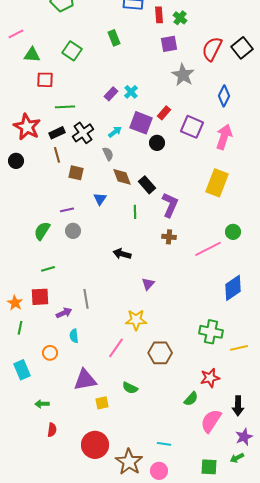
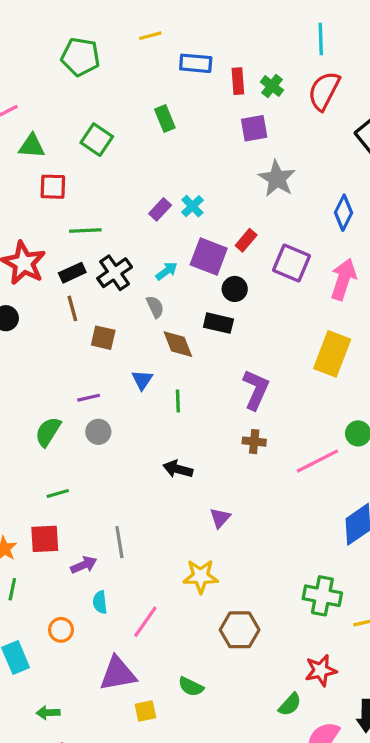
red semicircle: (212, 49) -> (324, 91), moved
black rectangle: (147, 185) -> (218, 323), moved, turned -36
green line: (135, 212) -> (178, 401), moved
pink line: (116, 348) -> (145, 622), moved

